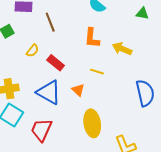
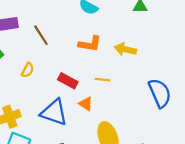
orange L-shape: (92, 38) -> (90, 44), turned -75
red rectangle: (56, 63) -> (68, 81), moved

